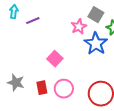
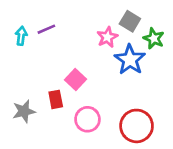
cyan arrow: (14, 12) -> (21, 36), moved
gray star: (16, 83) -> (24, 111), turned -30
red rectangle: (42, 88) -> (56, 99), moved

